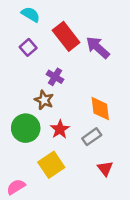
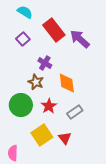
orange diamond: (100, 109) -> (67, 83), moved
red triangle: (105, 168) -> (65, 138), moved
pink semicircle: (16, 187) -> (13, 153), turned -56

